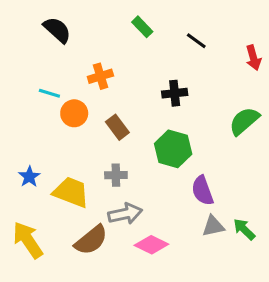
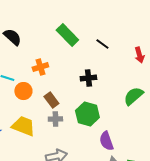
green rectangle: (142, 27) -> (67, 35), size x1.6
gray cross: (116, 175) -> (55, 119), moved
yellow trapezoid: (71, 192) -> (23, 126), moved

